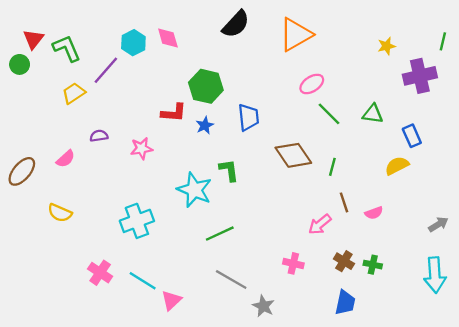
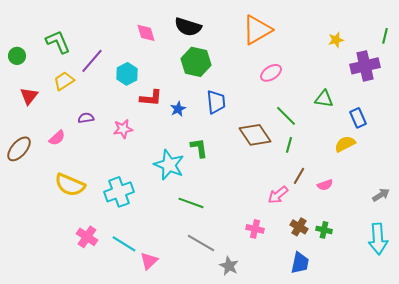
black semicircle: (236, 24) -> (188, 27), moved, turned 64
red triangle: (33, 39) -> (29, 96), moved
cyan hexagon: (133, 43) -> (127, 74), moved
green hexagon: (206, 86) -> (196, 62), moved
green line: (329, 114) -> (286, 116), moved
brown line: (344, 202) -> (299, 176), turned 48
yellow semicircle: (60, 213) -> (70, 185), moved, size x1.4
green line: (220, 234) -> (191, 203), turned 45

